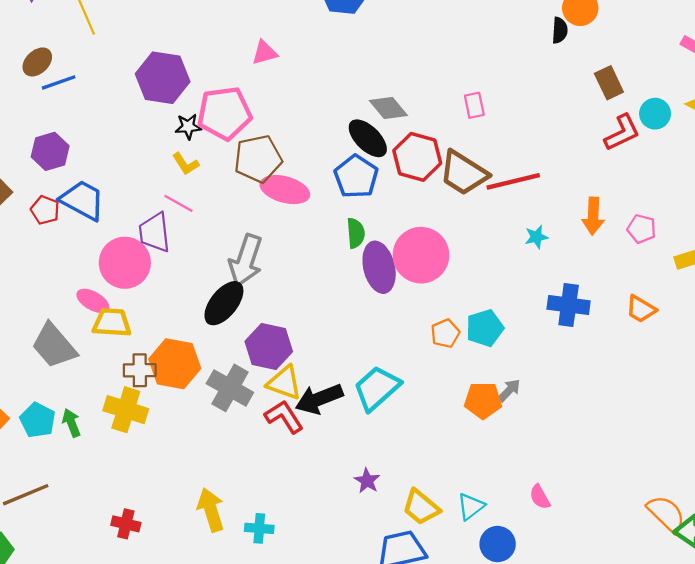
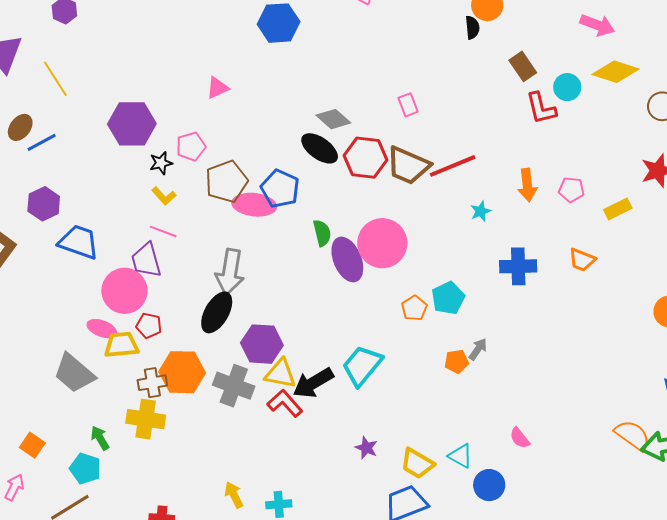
pink pentagon: (224, 113) -> (191, 146), size x0.6
red L-shape: (622, 133) -> (541, 108), turned 111
blue pentagon: (356, 177) -> (280, 189), moved
red pentagon: (45, 210) -> (149, 326), moved
orange pentagon: (483, 400) -> (457, 361), size x0.7
cyan pentagon: (38, 420) -> (85, 469), moved
cyan triangle: (471, 506) -> (461, 456), turned -44
yellow arrow: (211, 510) -> (234, 495), size x0.7

